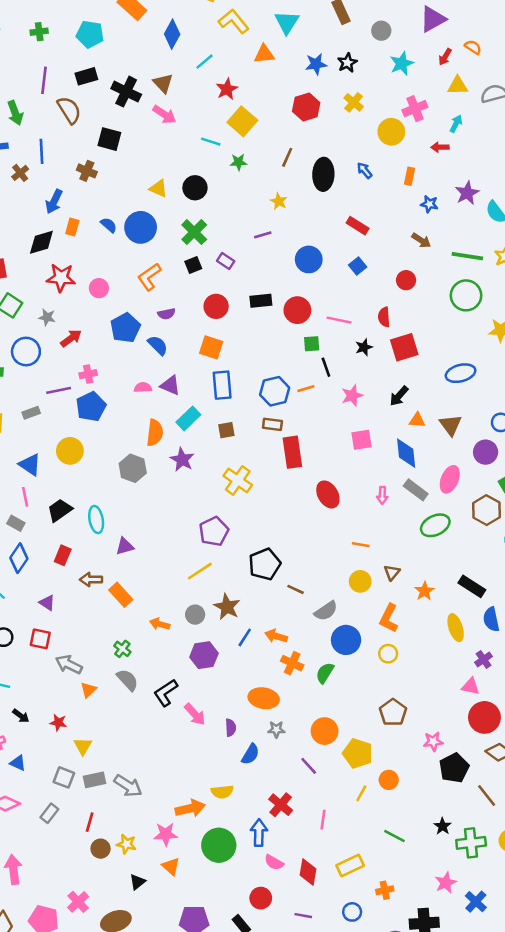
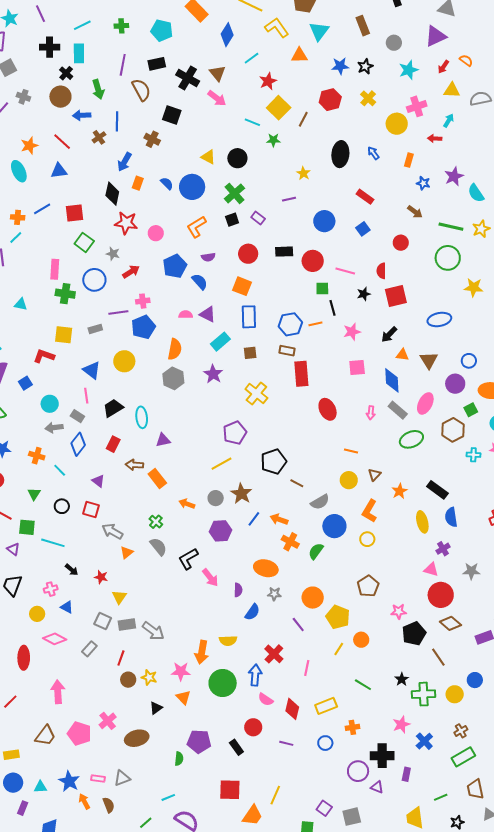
brown line: (287, 157) -> (303, 119), moved
black diamond: (41, 242) -> (112, 194), turned -65
orange semicircle: (155, 433) -> (175, 349), moved
orange arrow: (190, 808) -> (202, 652), turned 110

